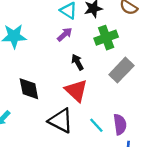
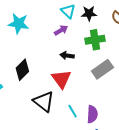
black arrow: (78, 62) -> (67, 56), turned -64
black diamond: (29, 89) -> (22, 70), turned 45

